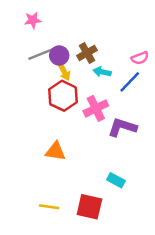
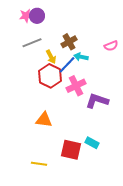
purple circle: (59, 55) -> (37, 16), moved
blue line: (130, 82) -> (67, 65), moved
red square: (89, 207) -> (71, 150), moved

